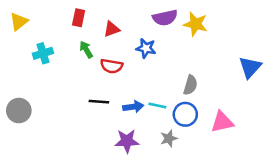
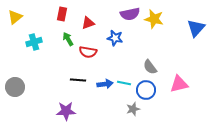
blue triangle: (250, 67) -> (196, 28), moved
gray semicircle: (190, 85) -> (150, 67), turned 126
pink triangle: (222, 122) -> (179, 84), moved
purple star: (127, 141) -> (66, 111), moved

